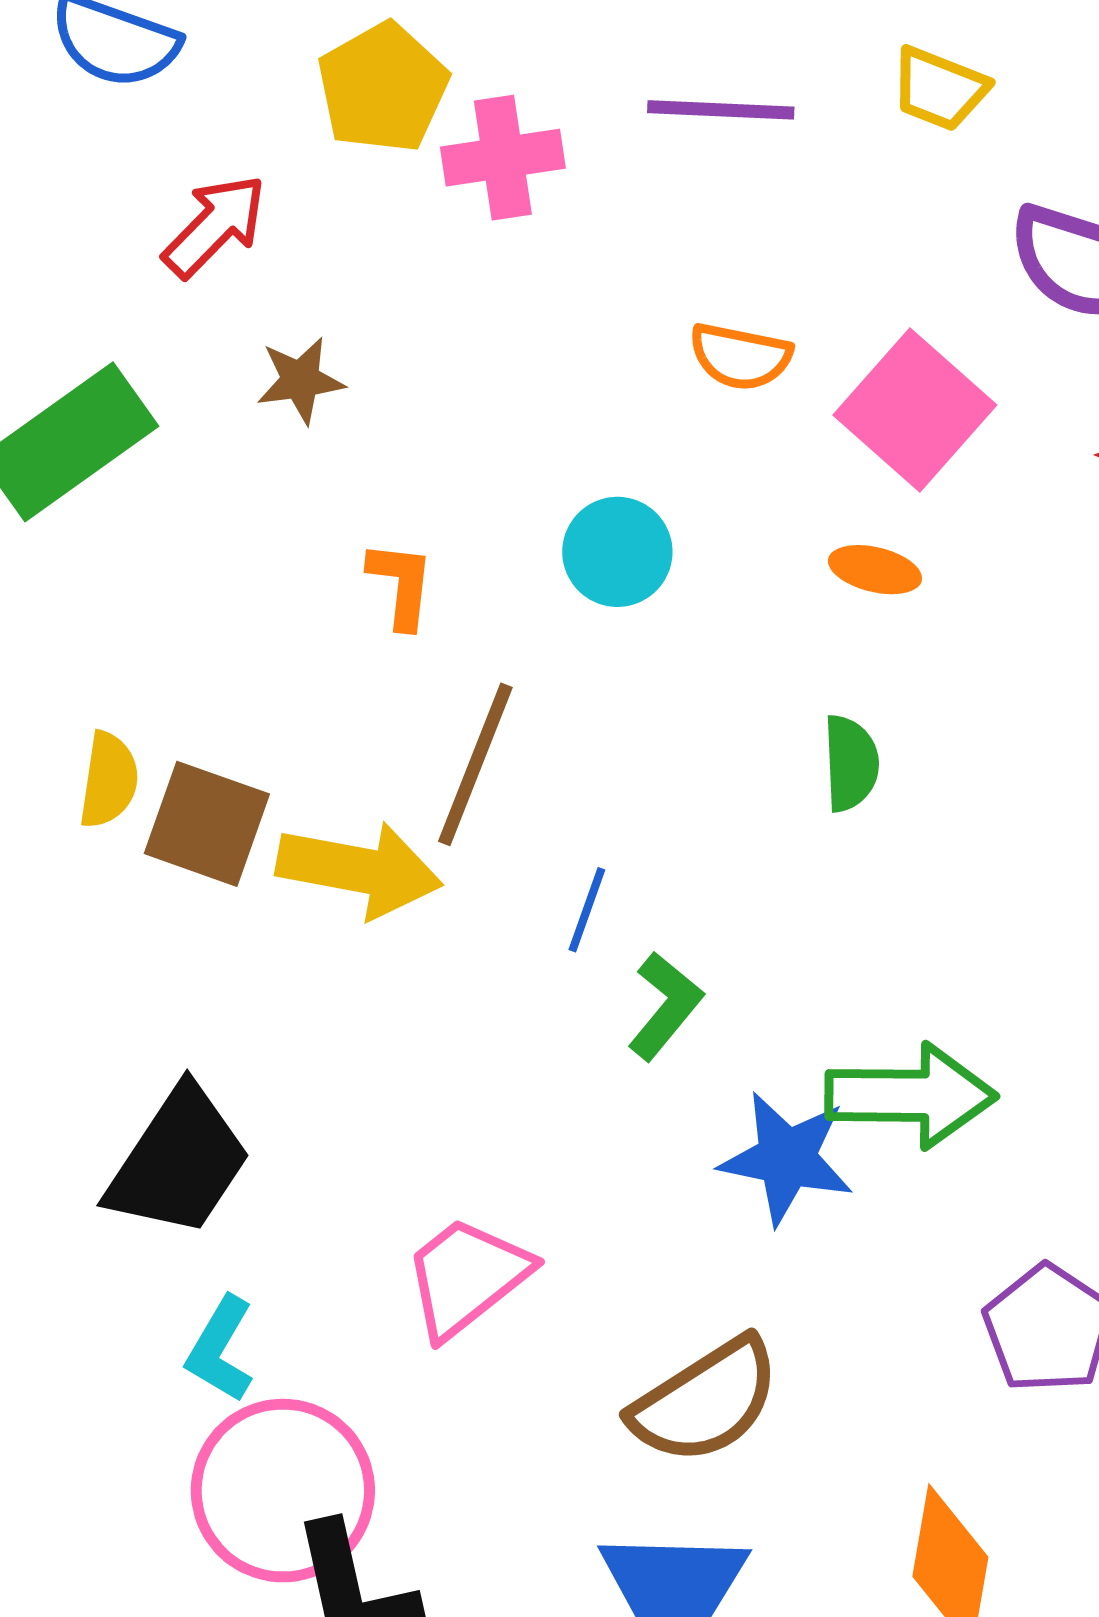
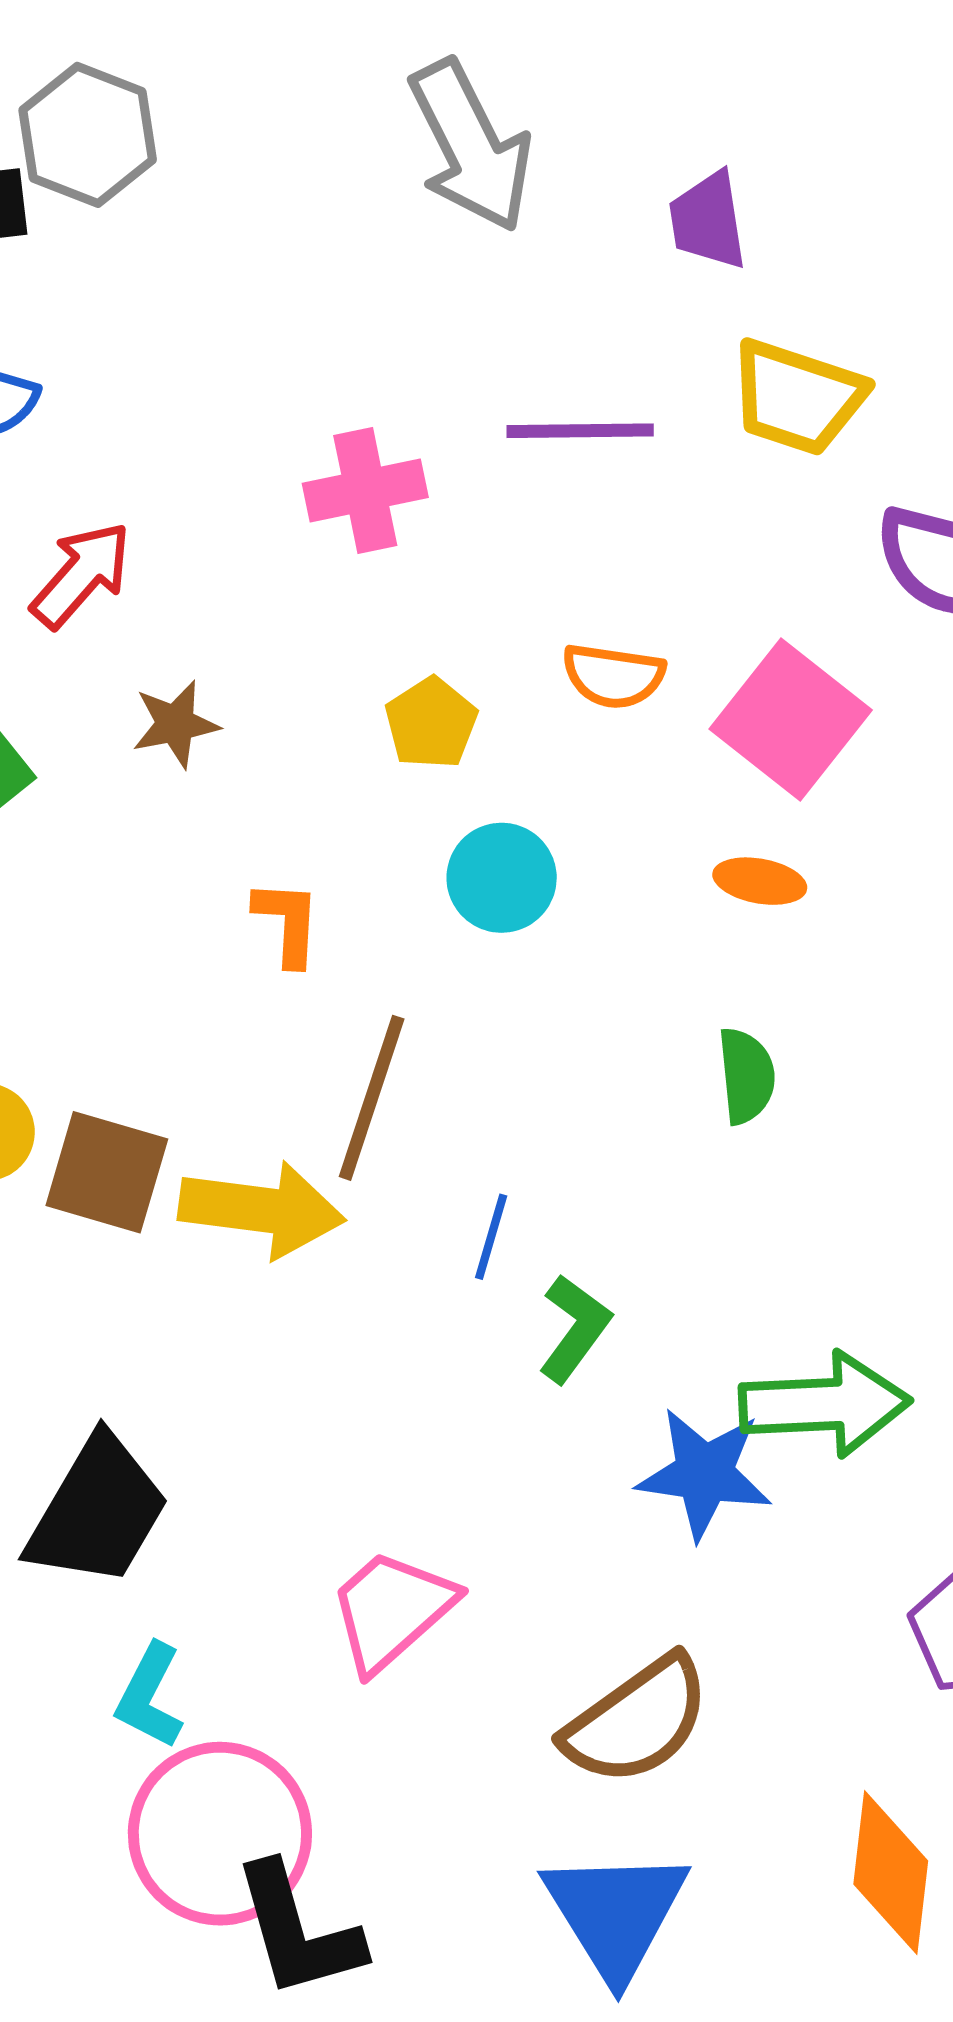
yellow pentagon: (383, 88) -> (431, 723), moved, size x0.7
yellow trapezoid: (939, 89) -> (797, 397), size x1.4

